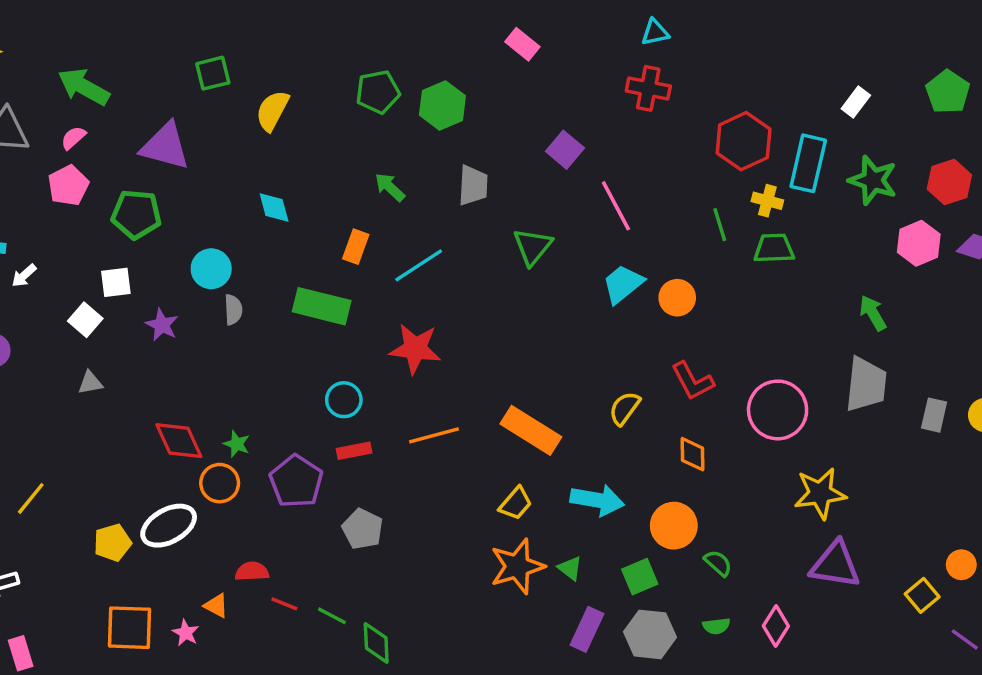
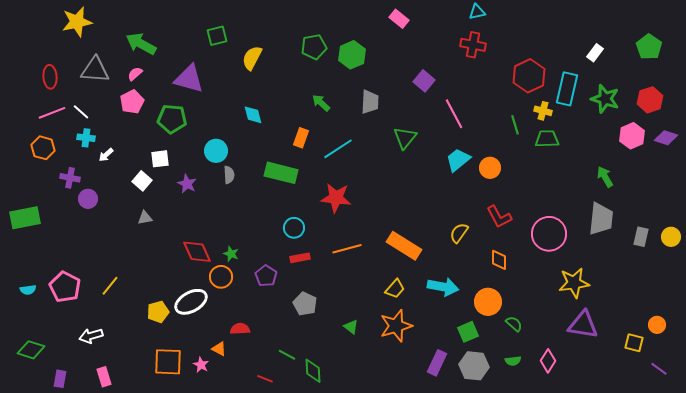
purple pentagon: (296, 481) -> (266, 276), size x0.7
green triangle: (570, 568) -> (351, 327), moved
yellow square: (922, 595) -> (634, 343), turned -36
red line: (284, 604) -> (265, 379), moved

